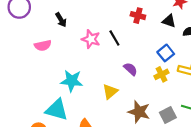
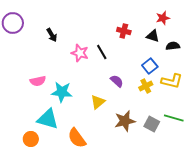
pink semicircle: (43, 46) -> (38, 81), moved
brown star: (139, 112) -> (125, 121), turned -30
gray square: (168, 115) -> (152, 124), turned -35

